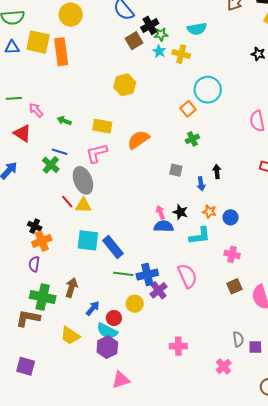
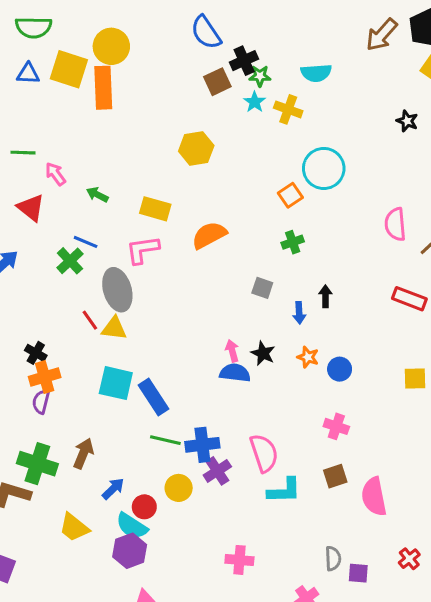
yellow circle: (71, 15) -> (111, 46), moved
cyan L-shape: (200, 236) -> (284, 491), moved
purple semicircle: (34, 264) -> (41, 402), moved

